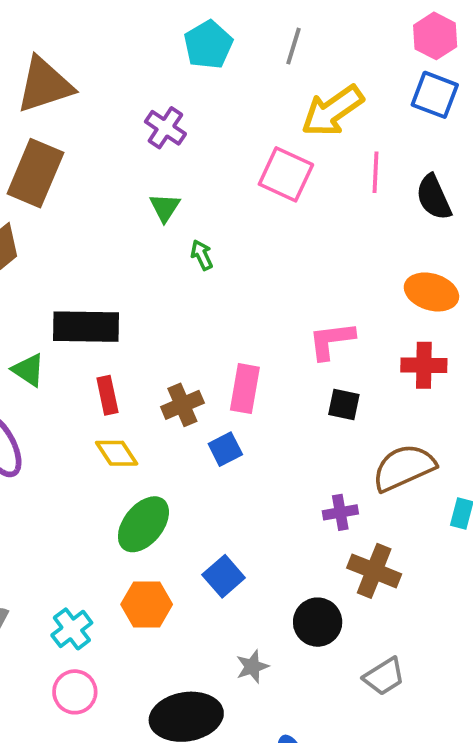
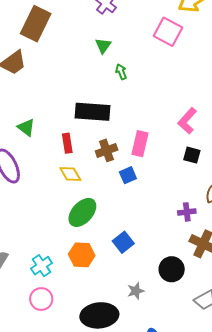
black rectangle: (86, 327) -> (92, 112), moved
pink L-shape: (331, 341) -> (187, 121), turned -44

